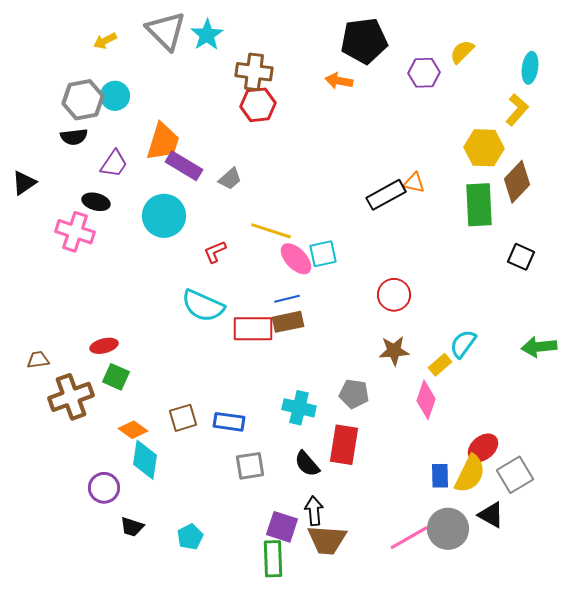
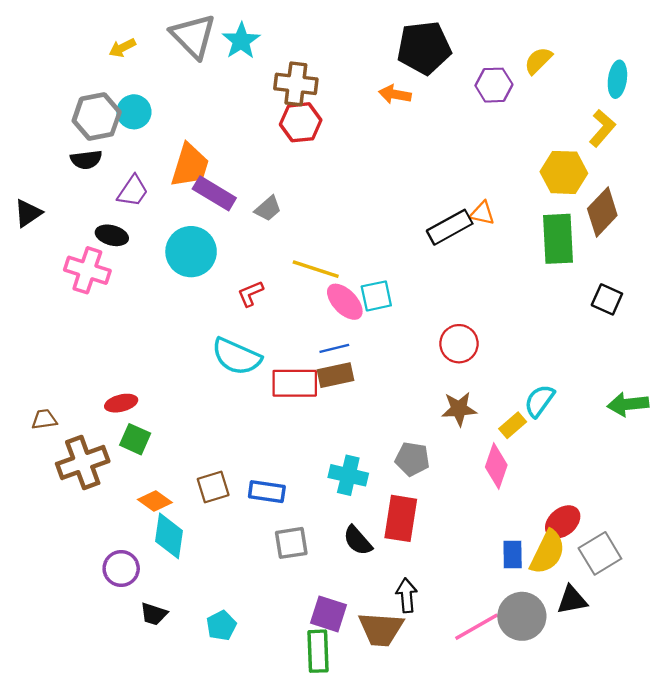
black arrow: (314, 511) -> (407, 595), moved
black triangle: (491, 515) -> (572, 600), turned -40

